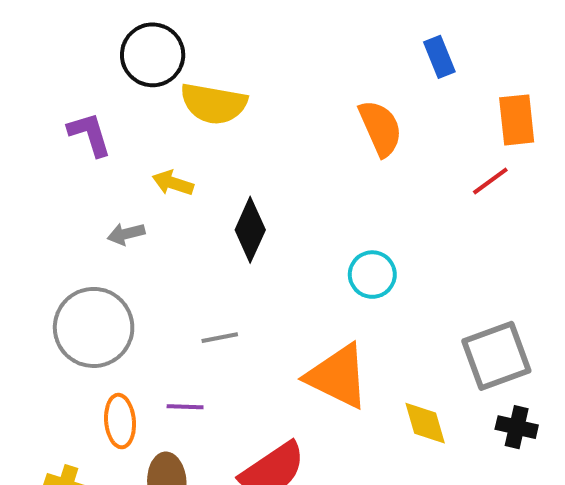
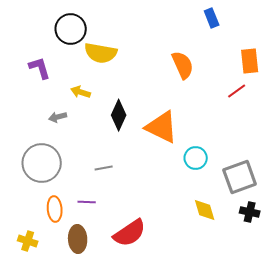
blue rectangle: (439, 57) -> (212, 18), moved
cyan circle: (372, 275) -> (196, 158), moved
orange triangle: (338, 376) -> (162, 127), moved

